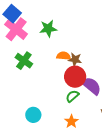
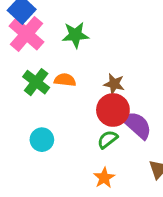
orange semicircle: (64, 56) -> (65, 80), moved
cyan circle: (33, 115) -> (42, 140), moved

